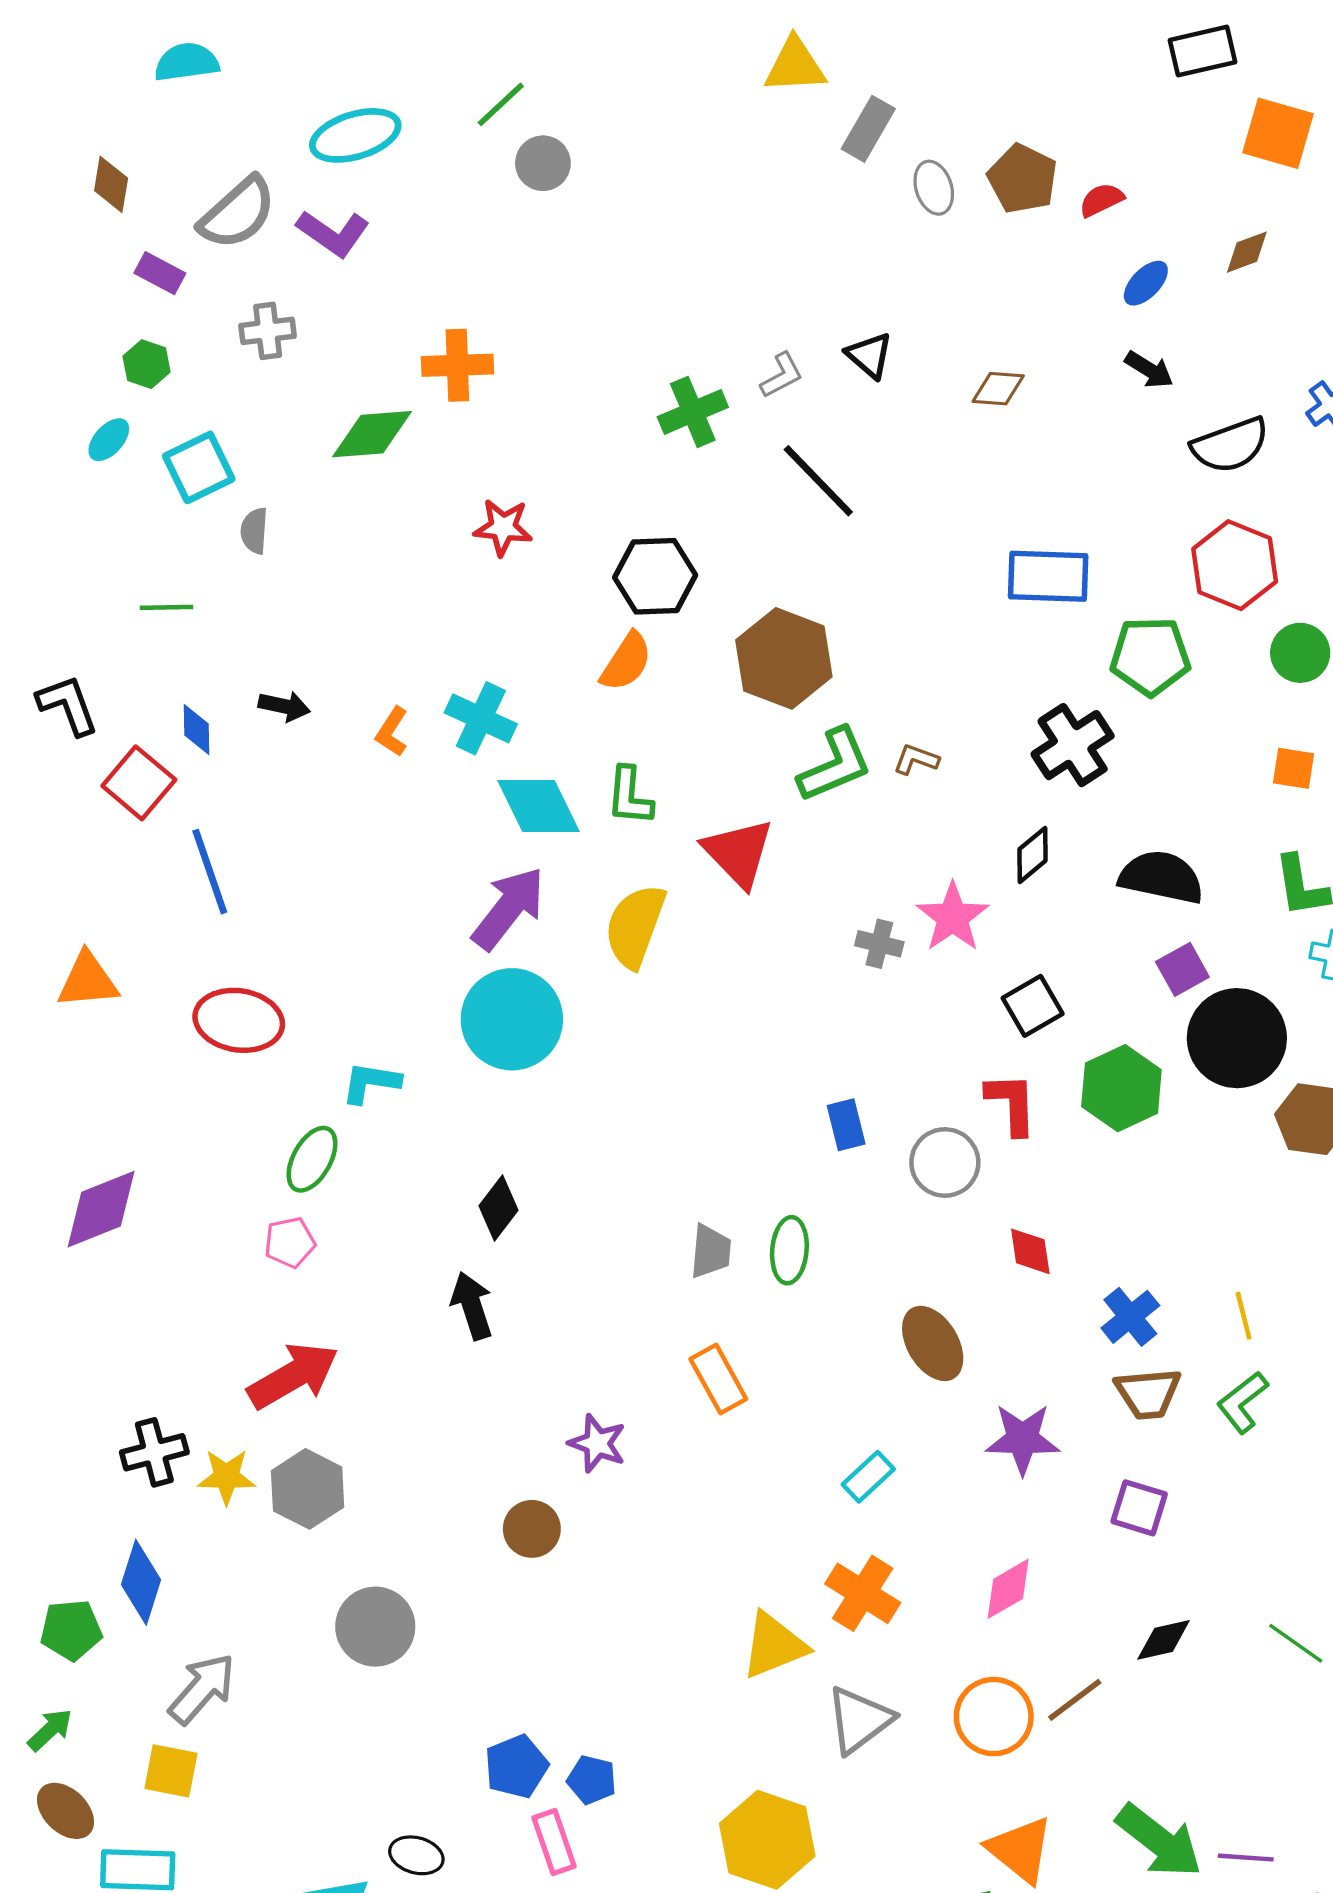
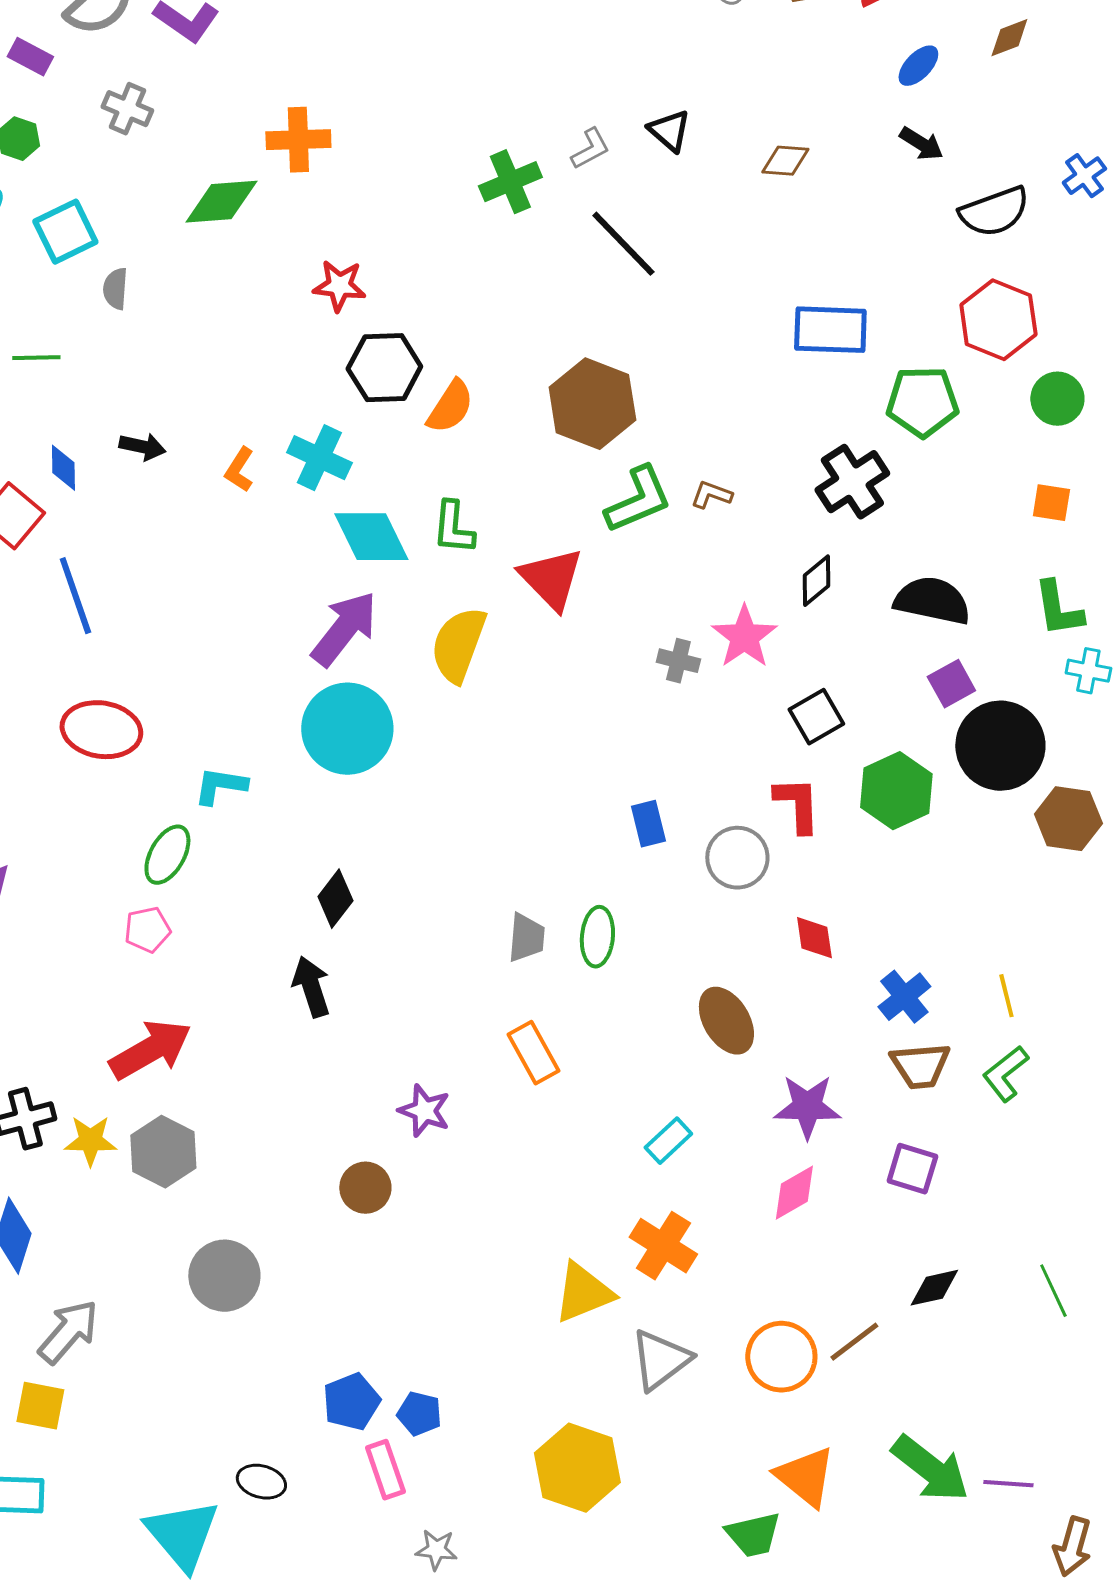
gray cross: (268, 331) -> (127, 109), turned 30
black hexagon: (655, 576) -> (384, 368), moved
pink diamond: (1008, 1589) -> (794, 1193), moved
green line: (1296, 1643) -> (1053, 1291), turned 30

